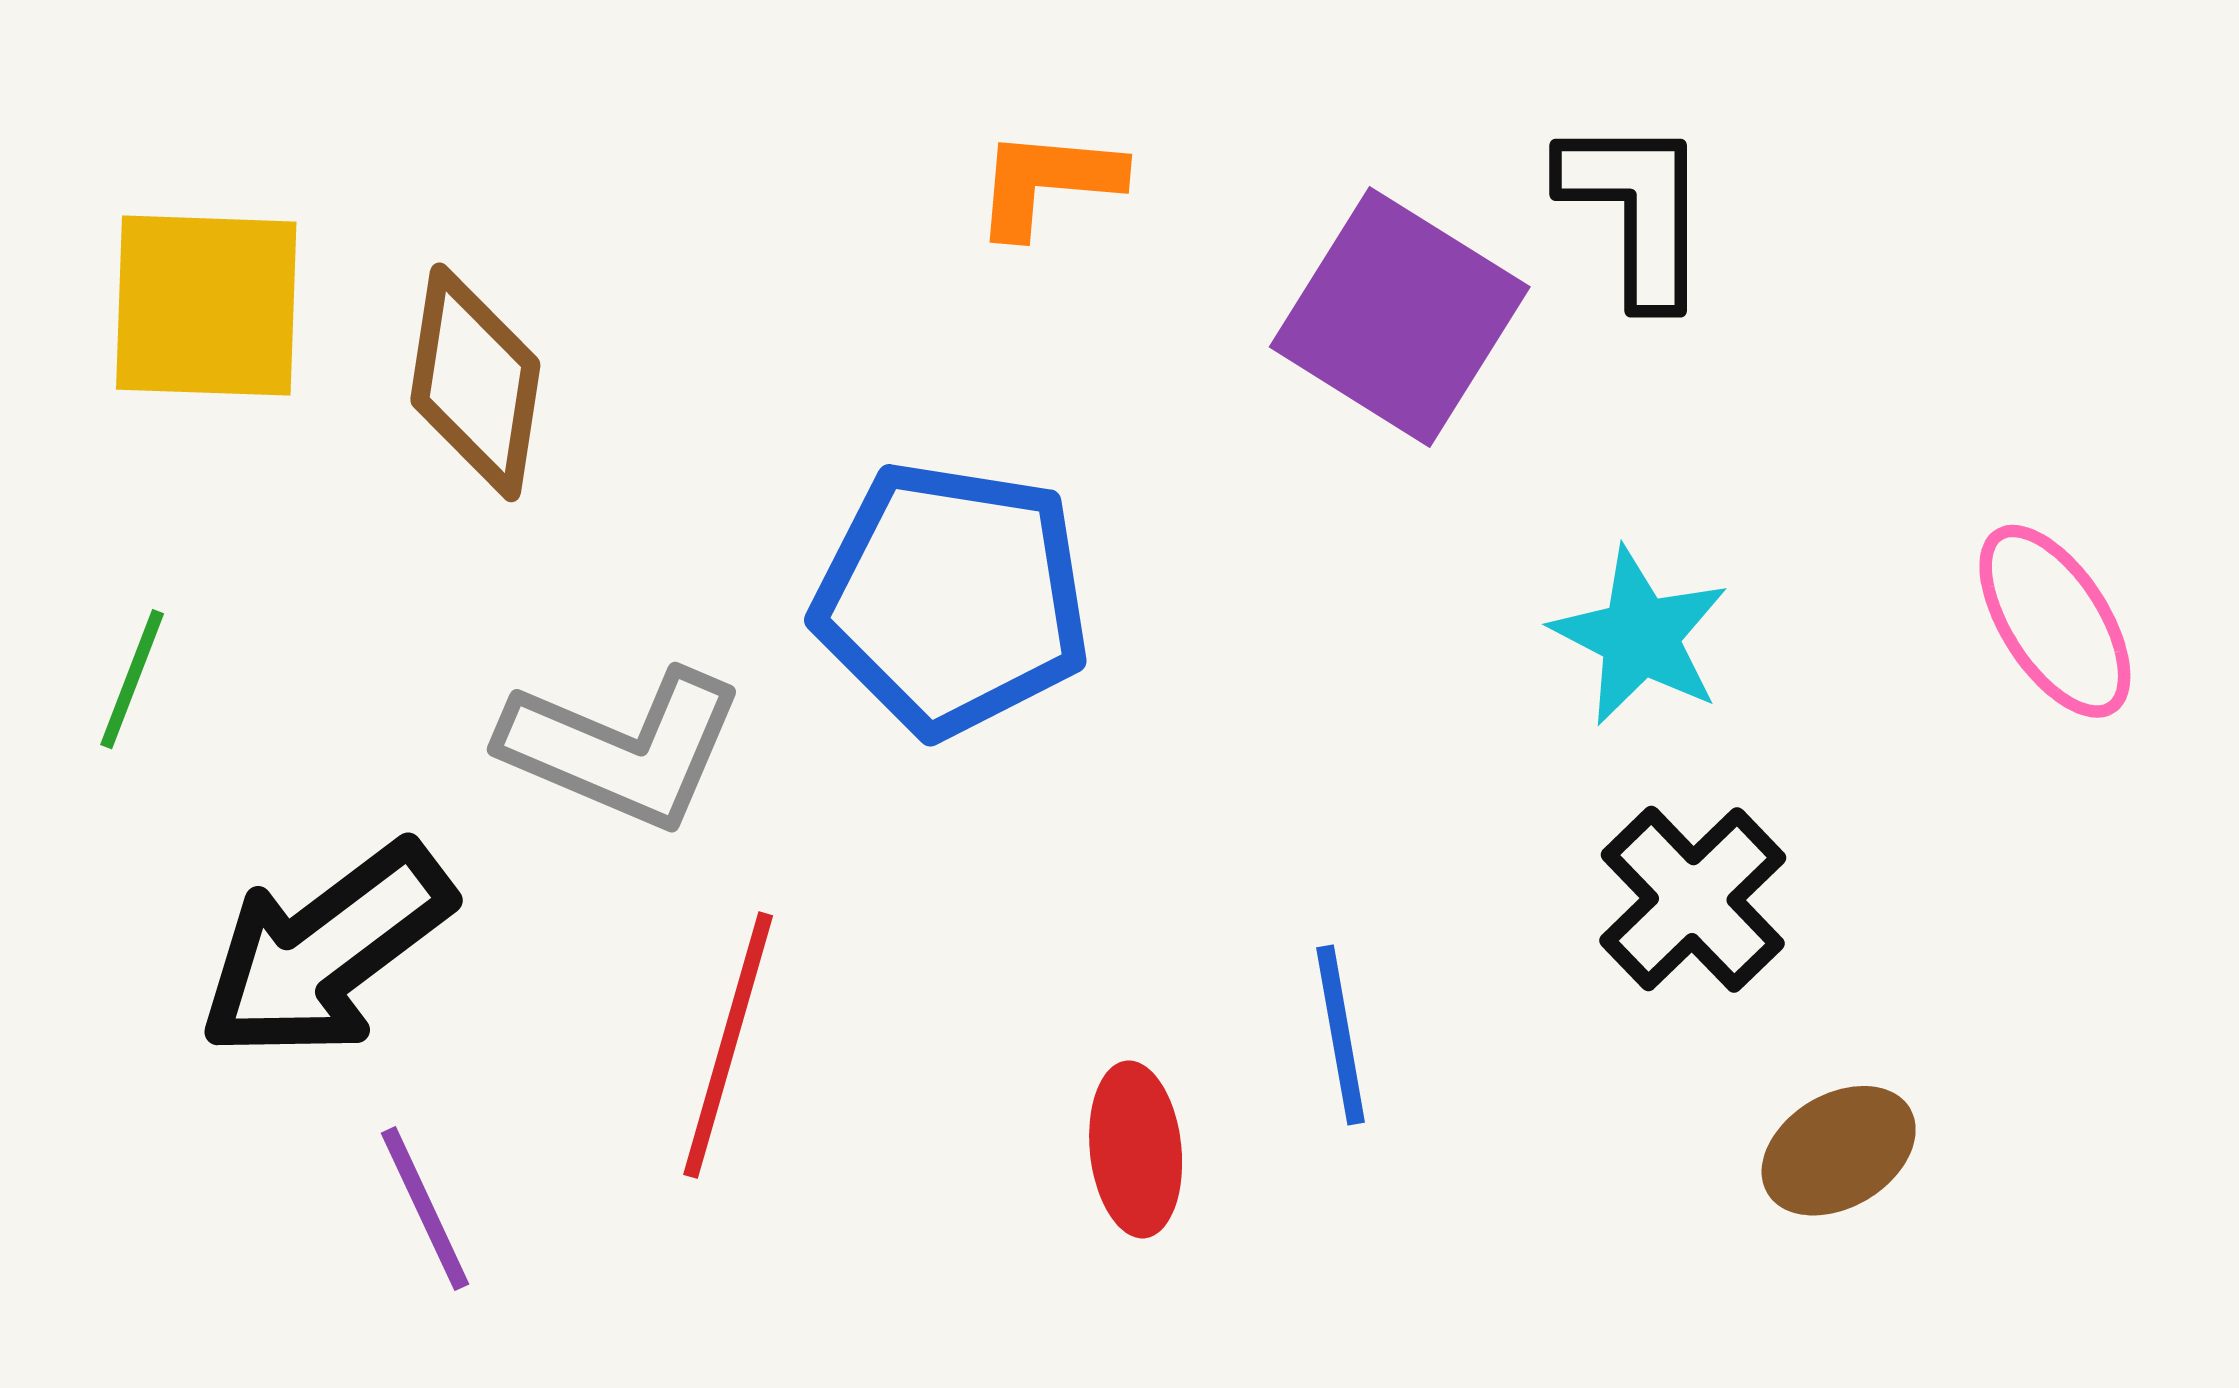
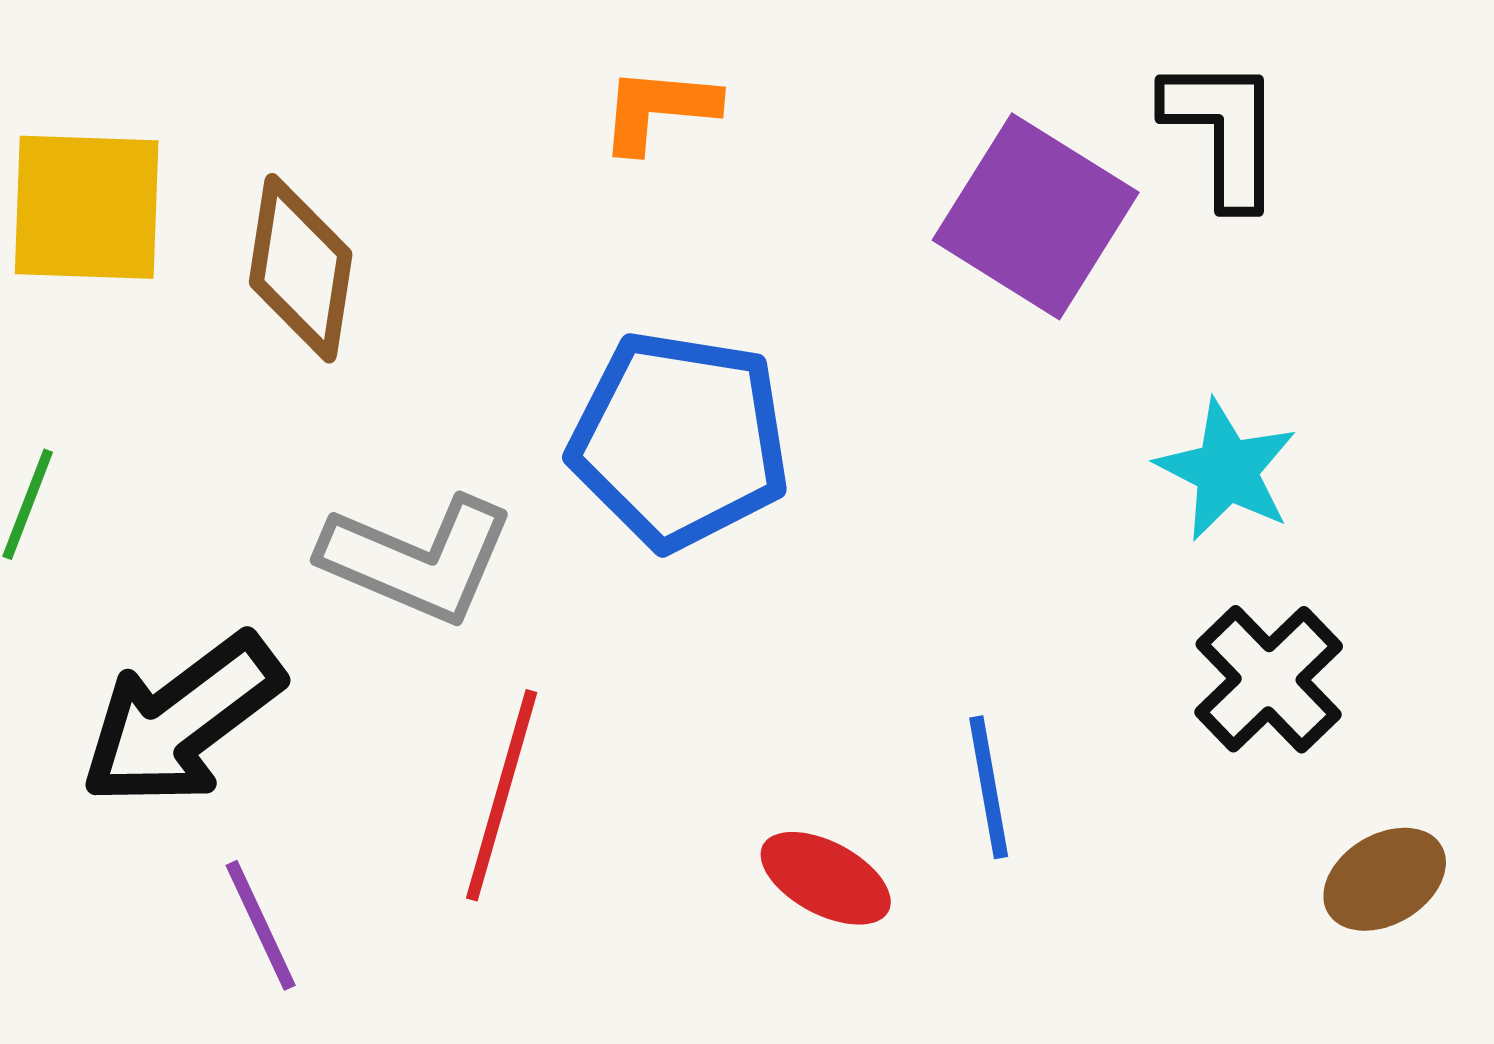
orange L-shape: (1048, 182) -> (659, 109), moved
red ellipse: (1136, 1149) -> (826, 878), turned -56

